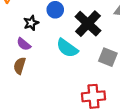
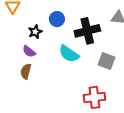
black cross: (88, 24) -> (87, 31), turned 35

